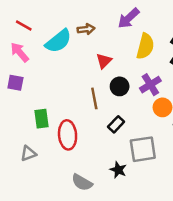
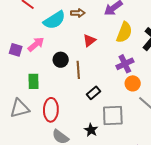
pink arrow: (20, 52) -> (36, 44), moved, turned 84
black circle: (120, 86) -> (61, 60), moved
red ellipse: (68, 135) -> (51, 110), moved
gray triangle: (28, 153) -> (20, 108), size x1.5

